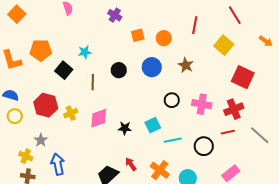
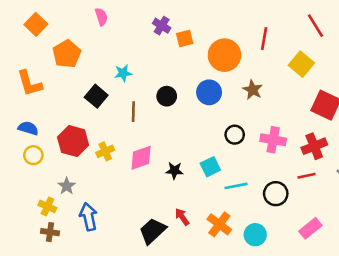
orange square: (138, 35) -> (185, 38), moved
orange circle: (164, 38) -> (224, 55), size x1.6
orange pentagon: (41, 50) -> (67, 54), moved, turned -30

